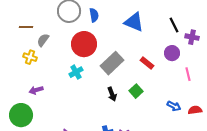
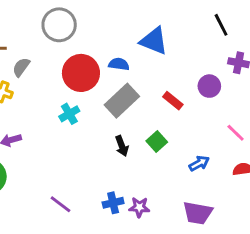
blue semicircle: (94, 15) -> (119, 64), moved, turned -72
black line: (174, 25) -> (221, 25), moved
pink line: (188, 74) -> (236, 133), moved, turned -32
blue arrow: (174, 106) -> (199, 163), moved, turned -56

